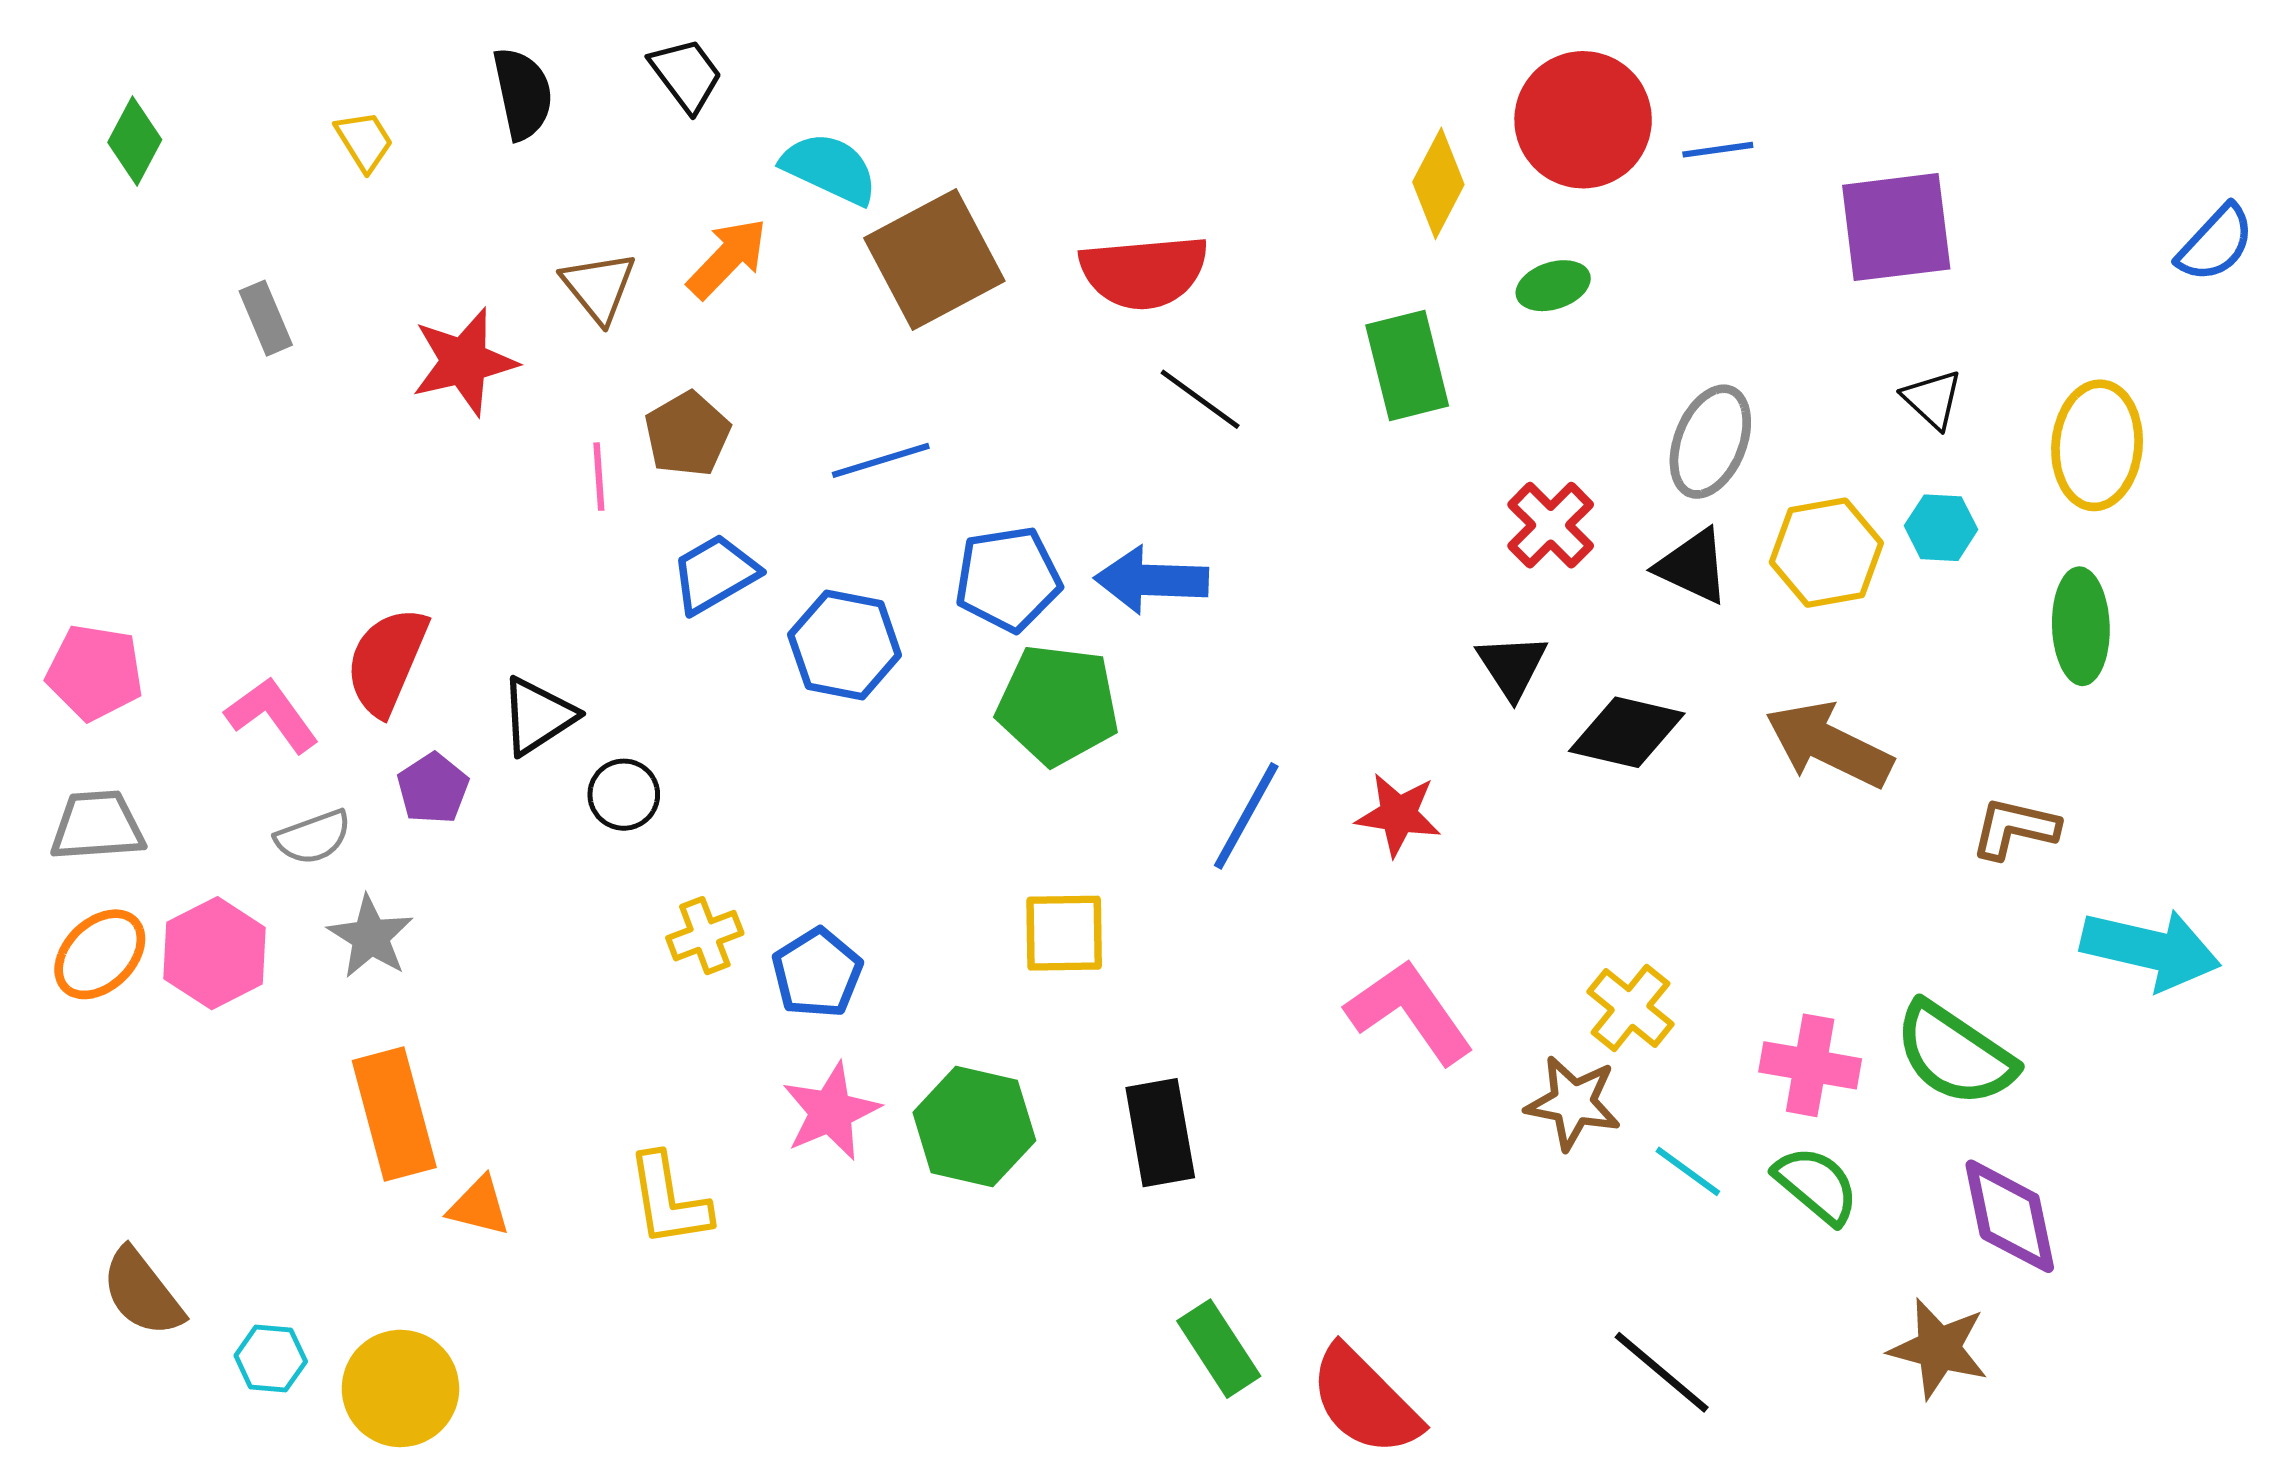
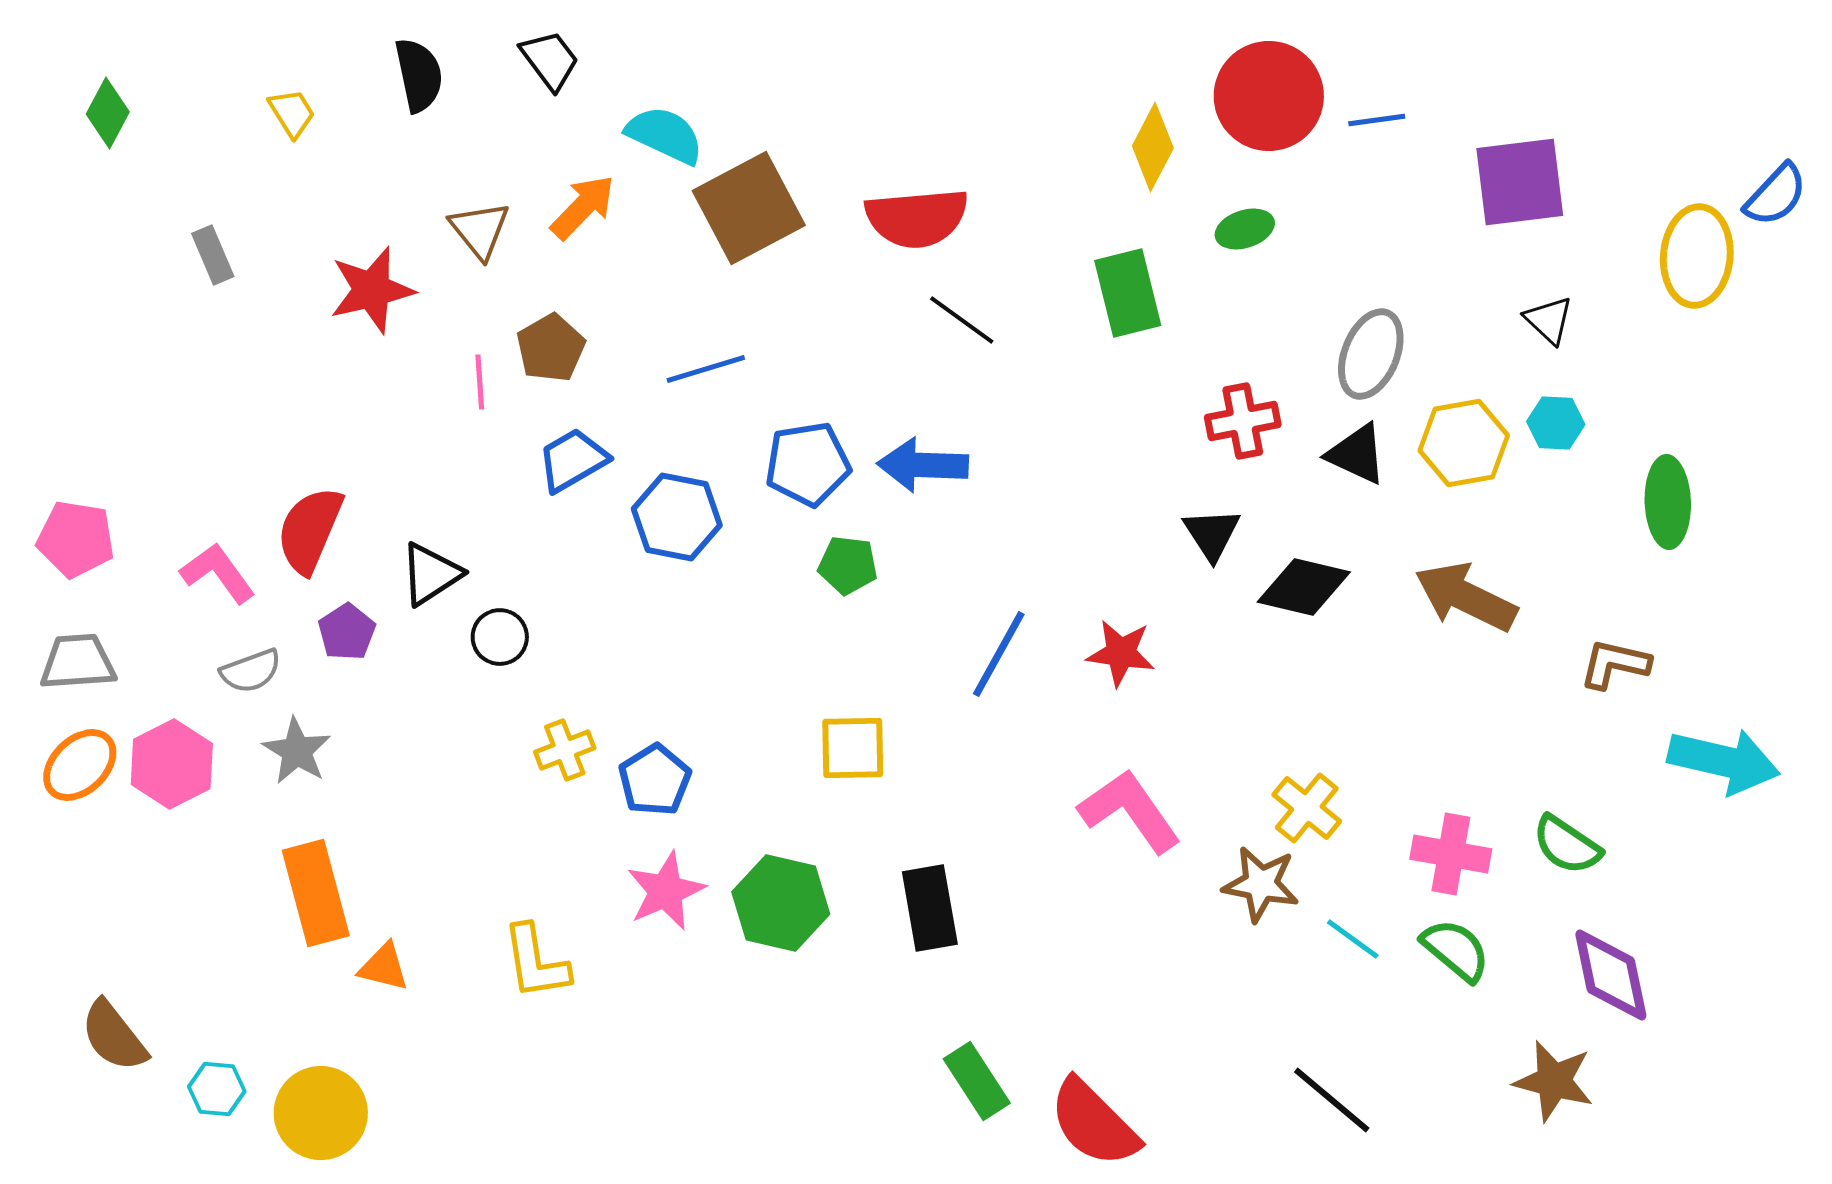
yellow ellipse: (2097, 445) -> (1697, 256), moved
red cross: (1551, 525) -> (1243, 421), turned 34
green pentagon: (1058, 705) -> (848, 565), size x0.6
green semicircle: (1955, 1054) -> (1567, 845), size x0.7

